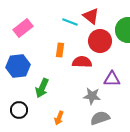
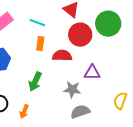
cyan line: (70, 22) -> (37, 23), moved
green arrow: (42, 88) -> (35, 82), moved
orange arrow: (59, 118) -> (24, 112), moved

